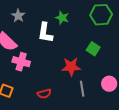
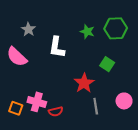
green star: (62, 18) -> (87, 32), moved
pink cross: (21, 62) -> (37, 102), moved
red star: (71, 67) -> (84, 83), turned -30

